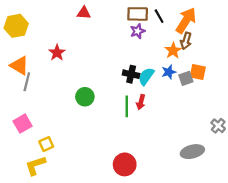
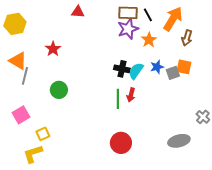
purple star: (138, 31) -> (128, 29), size x1.5
brown arrow: (186, 41) -> (187, 38), moved
orange star: (173, 51) -> (149, 40), moved
green circle: (85, 97) -> (59, 90), moved
red circle: (125, 164) -> (121, 143), moved

